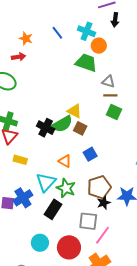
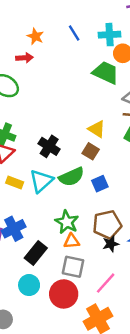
cyan cross: (86, 31) -> (110, 35), turned -30
yellow triangle: (74, 111) -> (97, 129), moved
green semicircle: (62, 124) -> (71, 177), moved
orange triangle: (65, 161) -> (72, 241), moved, turned -40
cyan triangle: (46, 182) -> (41, 181), moved
black rectangle: (53, 209) -> (36, 253), moved
gray square: (88, 221) -> (73, 267), moved

